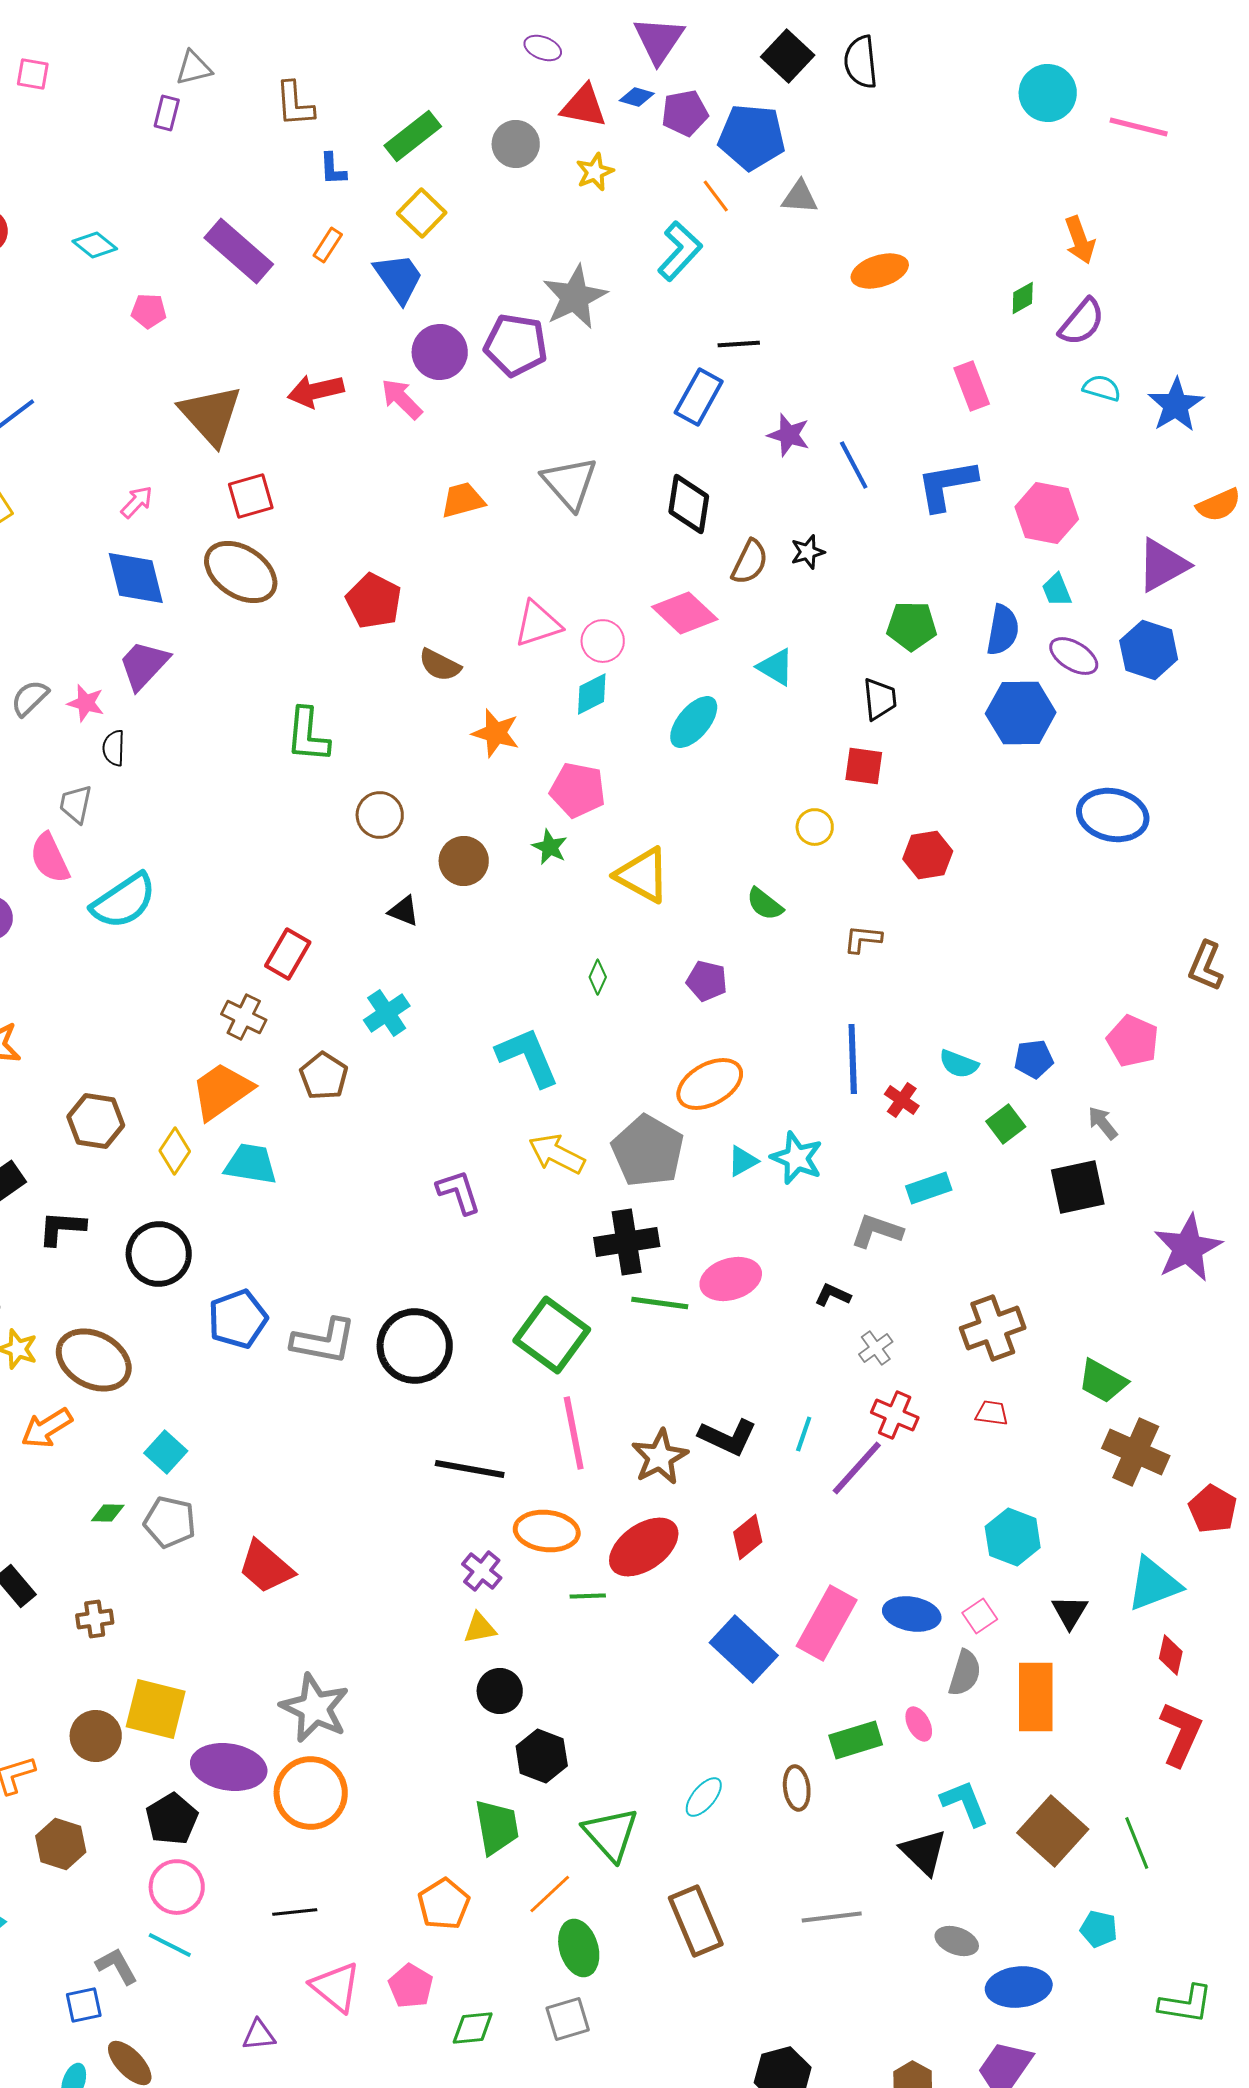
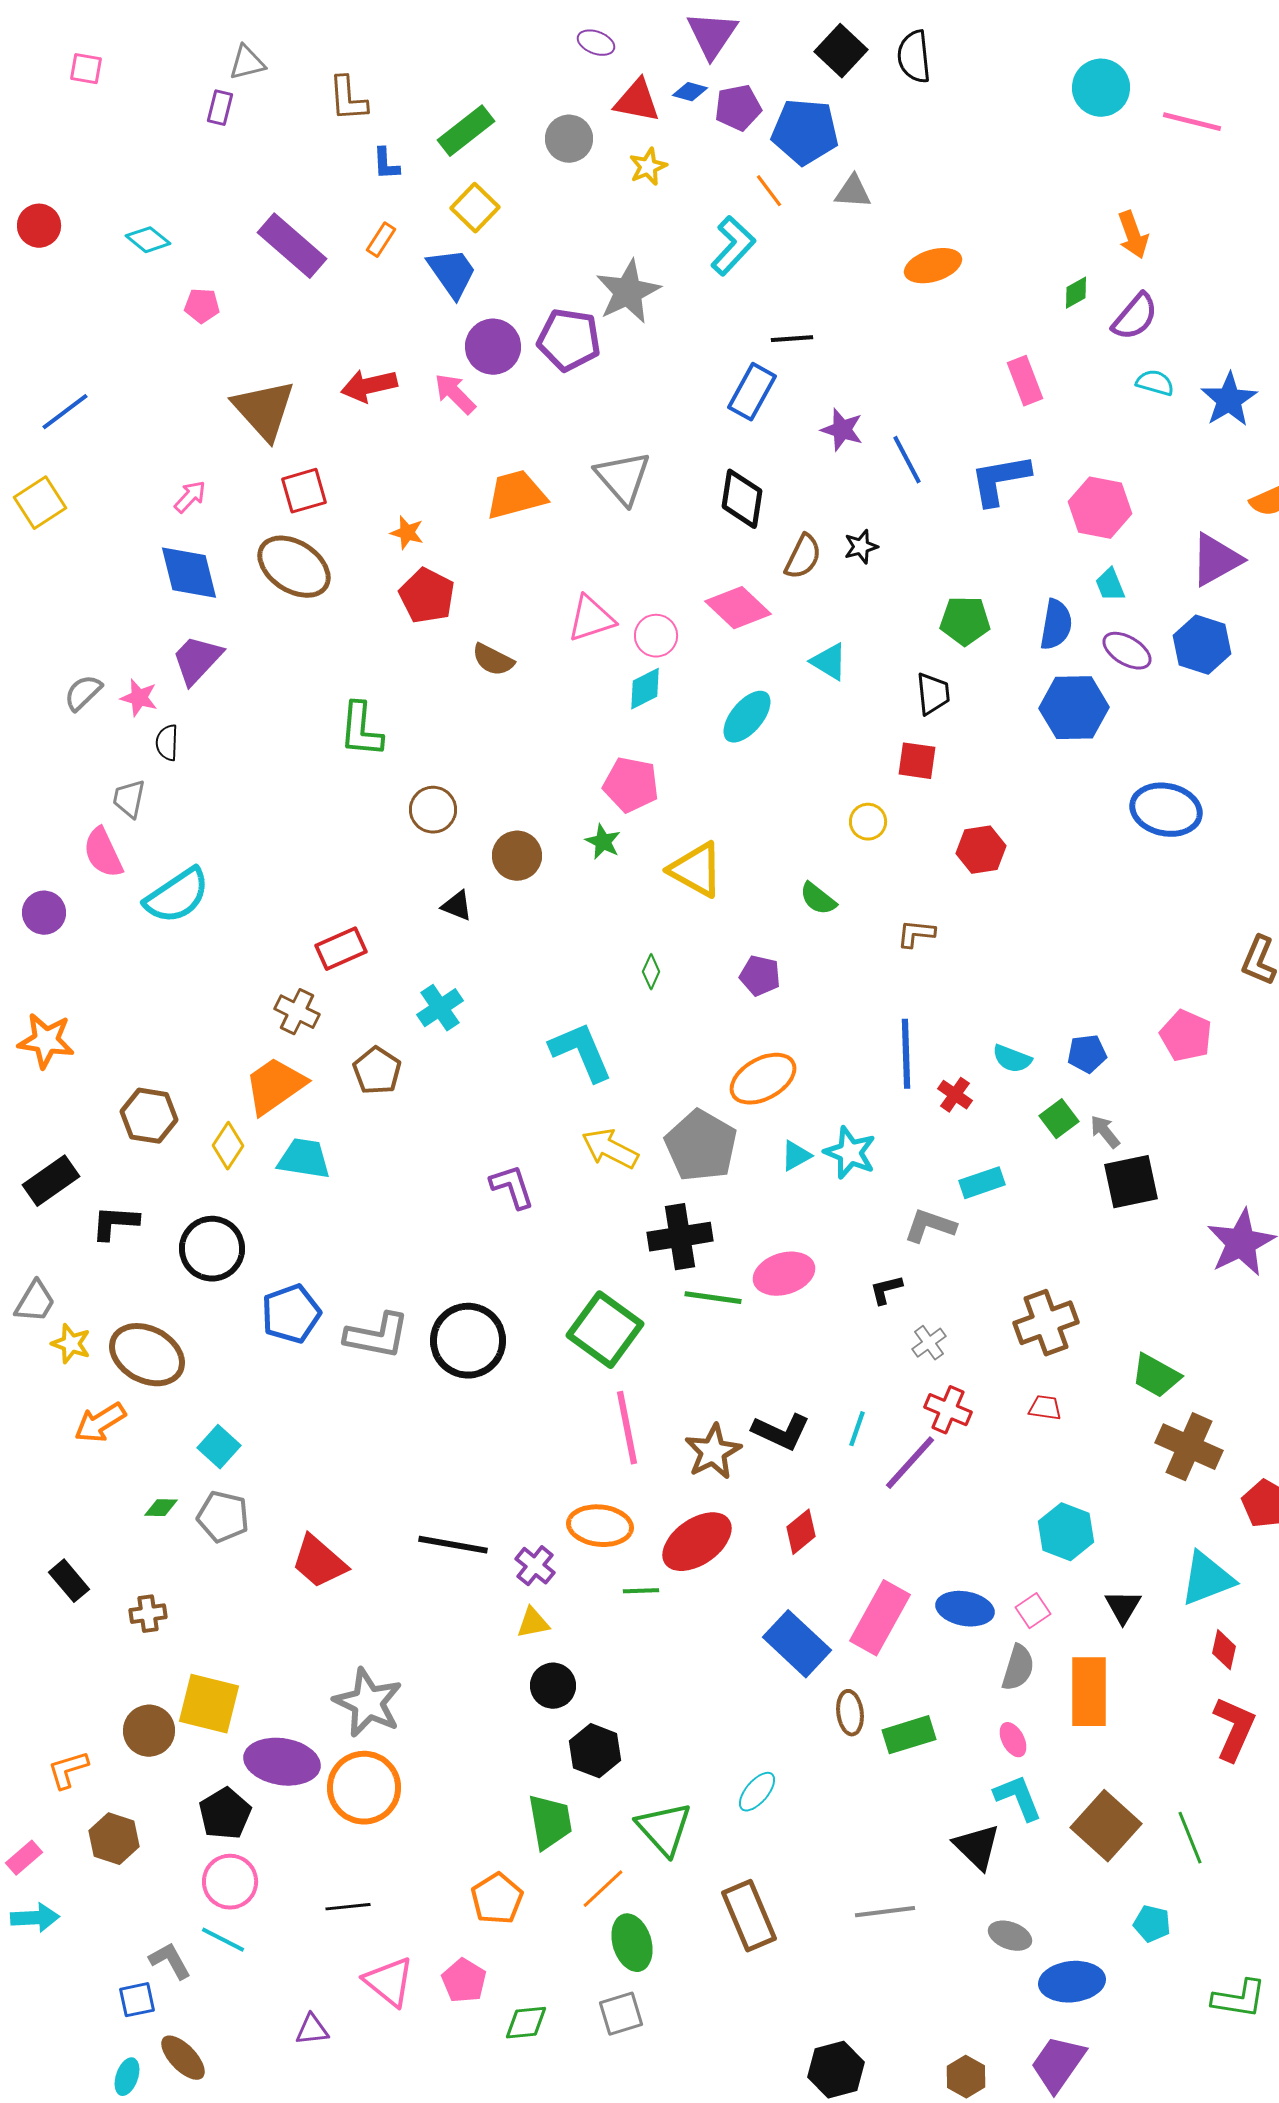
orange trapezoid: (463, 500) -> (516, 495), size x1.4
orange star: (496, 733) -> (407, 533), moved, size x0.7
red rectangle: (288, 954) -> (341, 949), turned 36
gray arrow: (1103, 1123) -> (1105, 1132), moved
black L-shape: (833, 1295) -> (886, 1290), turned -39
black line: (470, 1469) -> (453, 1545), moved
pink ellipse: (919, 1724) -> (1013, 1740), moved
brown ellipse: (797, 1788) -> (850, 1713), moved

